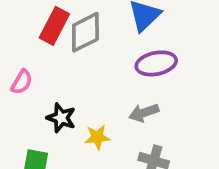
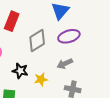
gray diamond: (85, 32) -> (37, 41), moved

